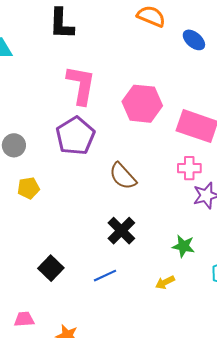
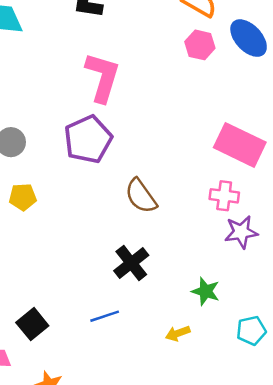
blue ellipse: (194, 40) -> (249, 38), size x1.4
pink hexagon: (142, 104) -> (200, 45), moved, size x0.6
black square: (51, 268) -> (32, 324), moved

